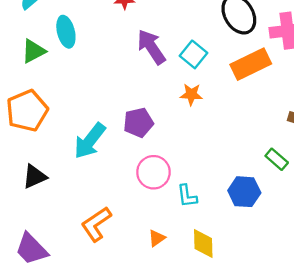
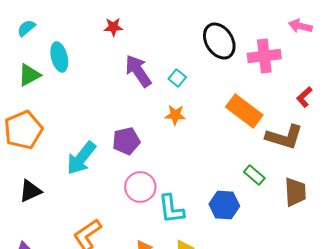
cyan square: (193, 54) -> (177, 78), size x0.7
orange rectangle: (251, 64) -> (244, 111), moved, turned 63
cyan L-shape: (187, 196) -> (171, 209), size x1.4

